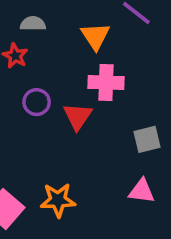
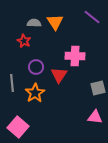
orange triangle: (95, 36) -> (55, 22), moved
orange star: (58, 200) -> (35, 93), moved, turned -30

